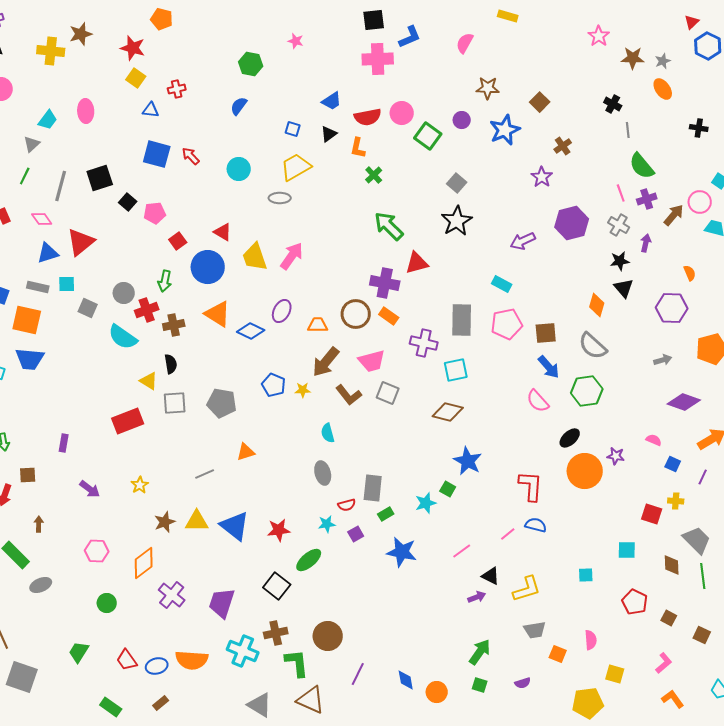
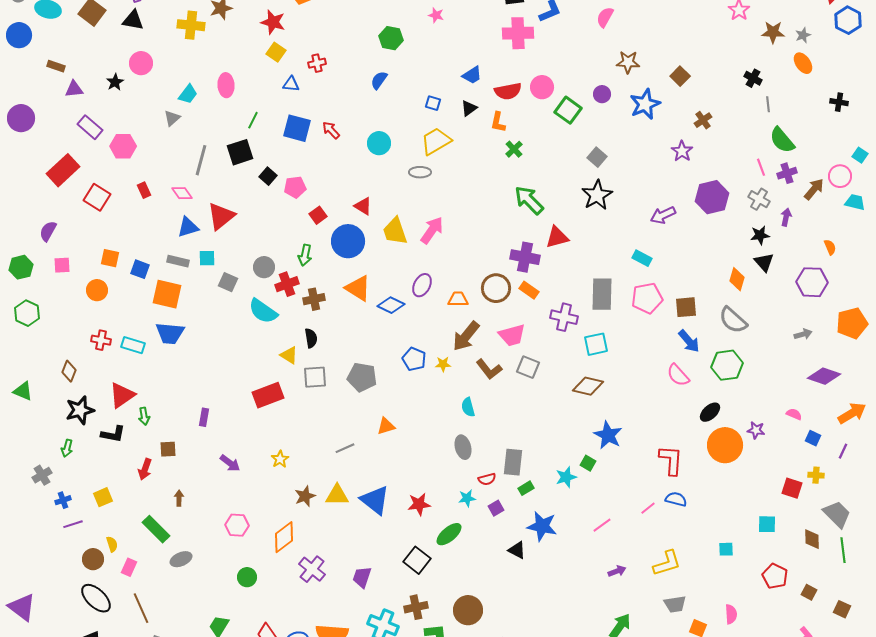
green line: (25, 176) -> (253, 120), moved
black triangle: (491, 576) -> (517, 550), moved
purple trapezoid: (222, 603) -> (362, 577), size x0.7

